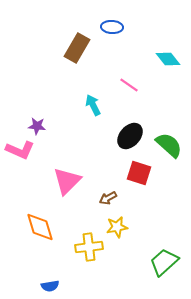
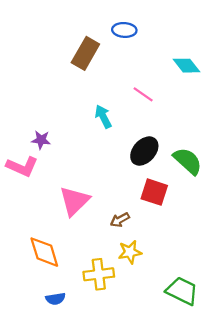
green trapezoid: (164, 262) -> (182, 291), turned 68
blue semicircle: (50, 286) -> (55, 299), moved

